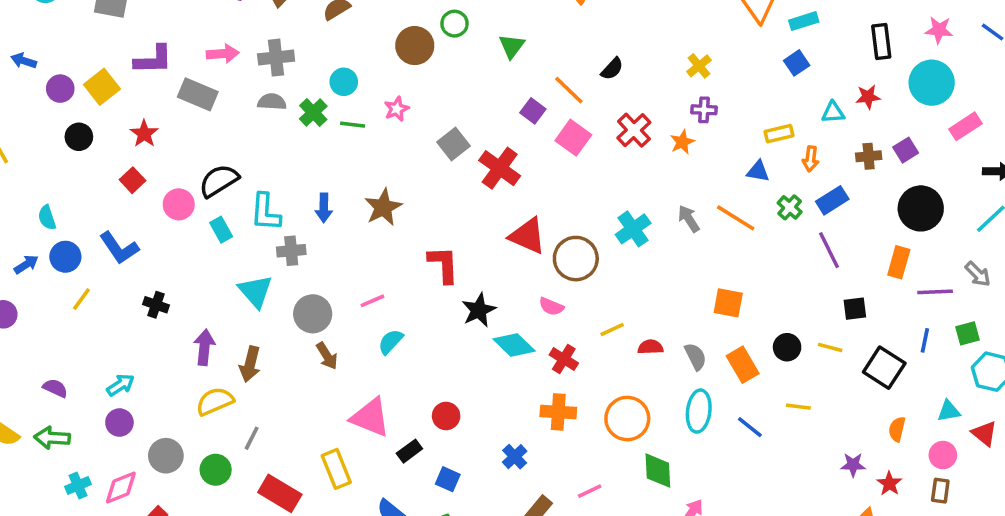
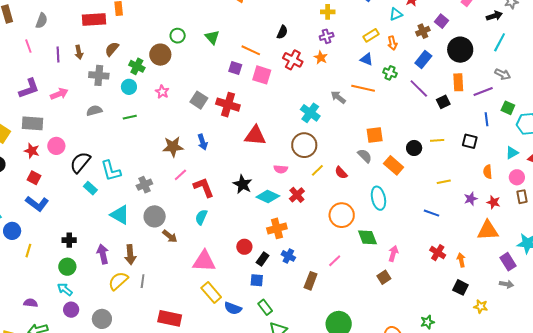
gray cross: (276, 58) -> (99, 75), moved, turned 30
purple L-shape: (153, 60) -> (29, 88), moved
yellow cross: (699, 66) -> (328, 12), moved, turned -32
black semicircle: (612, 69) -> (282, 32), moved
gray rectangle: (198, 94) -> (33, 123), moved
green cross: (313, 113) -> (137, 66), moved
green line: (353, 125) -> (130, 117), moved
blue triangle: (758, 171) -> (367, 59), turned 32
blue rectangle: (832, 200) -> (423, 59), moved
pink circle: (179, 204) -> (56, 146), moved
brown star: (383, 207) -> (173, 147), turned -30
blue arrow: (324, 208) -> (203, 142), moved
blue L-shape: (119, 248) -> (37, 204), moved
gray cross: (291, 251) -> (144, 185), moved
brown circle: (576, 259) -> (304, 145), moved
red L-shape: (443, 264) -> (204, 187), moved
pink line: (372, 301) -> (180, 175), moved
black square: (855, 309) -> (443, 102), moved
green square: (967, 333) -> (508, 108), turned -32
red semicircle: (650, 347) -> (341, 173), turned -112
gray semicircle: (696, 357) -> (365, 156), moved
red cross: (564, 359) -> (297, 195), turned 35
black square: (884, 368) -> (470, 141), size x0.7
cyan arrow: (121, 385) -> (65, 289), turned -91
yellow line: (798, 407) -> (444, 182), moved
orange cross: (558, 412) -> (277, 228), moved
blue line: (750, 427) -> (431, 213), moved
gray line: (252, 438) -> (143, 281), moved
black rectangle: (409, 451) -> (263, 259), moved
yellow rectangle: (336, 469) -> (211, 293), moved
green circle: (216, 470) -> (67, 267), moved

